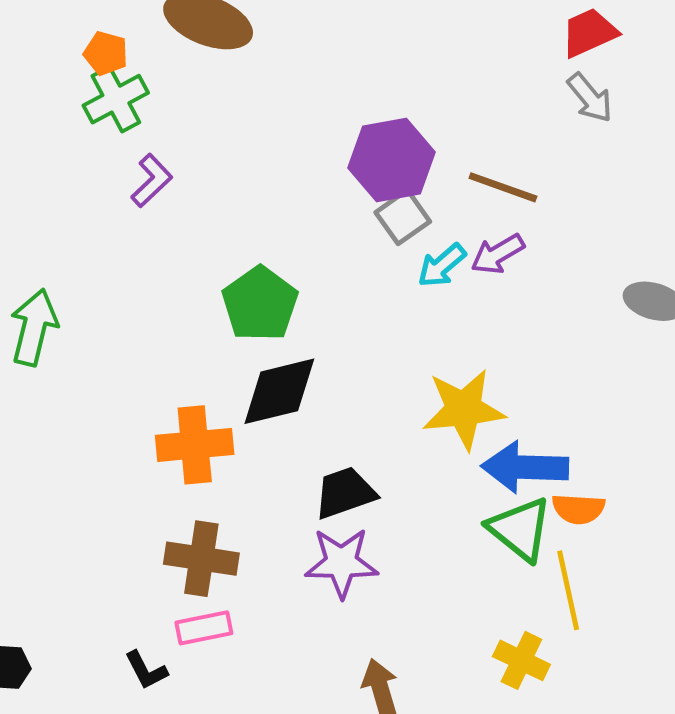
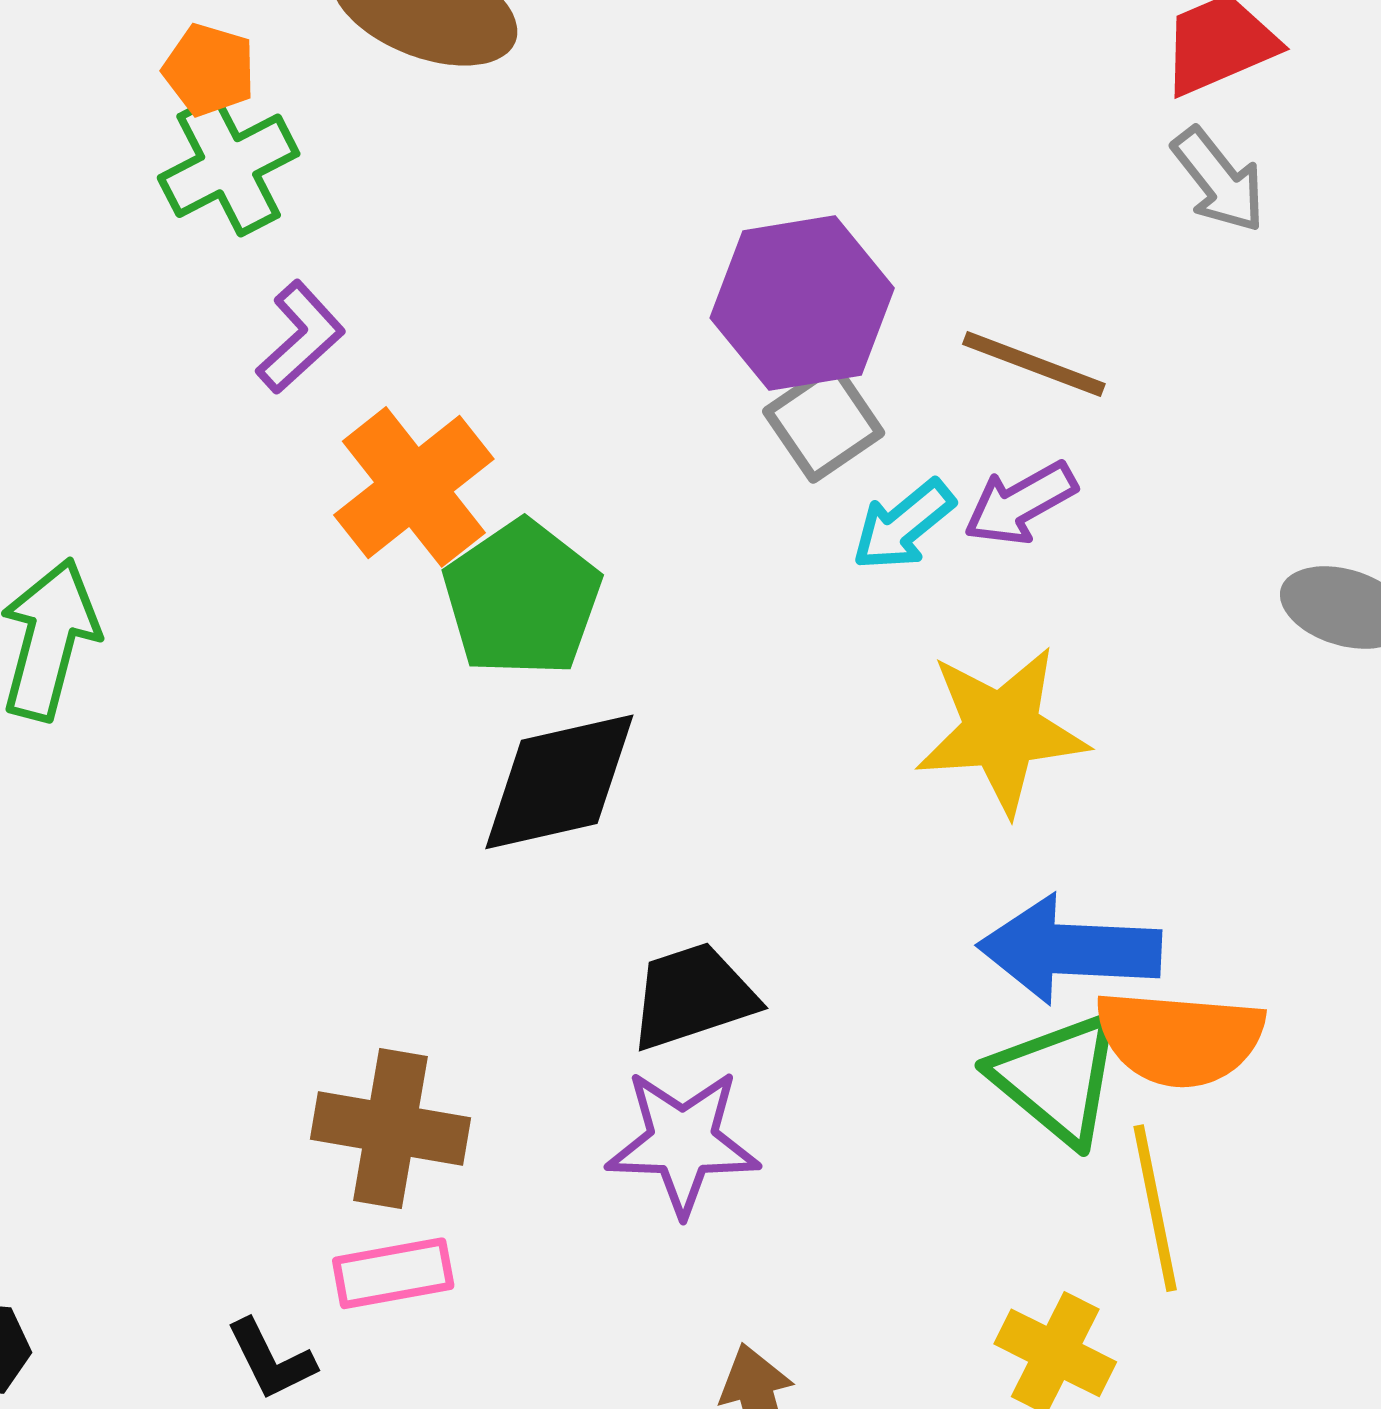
yellow star: (464, 409) -> (1002, 730), moved
orange cross: (195, 445) -> (414, 487), moved, turned -34
orange semicircle: (578, 509) -> (1180, 1038), size x1.5

